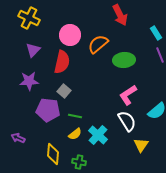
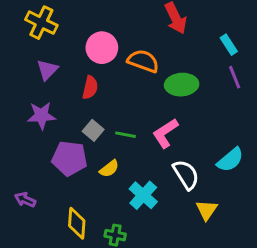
orange semicircle: (98, 44) -> (143, 61), turned 60
red semicircle: (62, 62) -> (90, 87), size x0.7
pink L-shape: (128, 95) -> (165, 133), moved
green line: (75, 116) -> (125, 135), moved
yellow semicircle: (75, 134) -> (109, 169), moved

